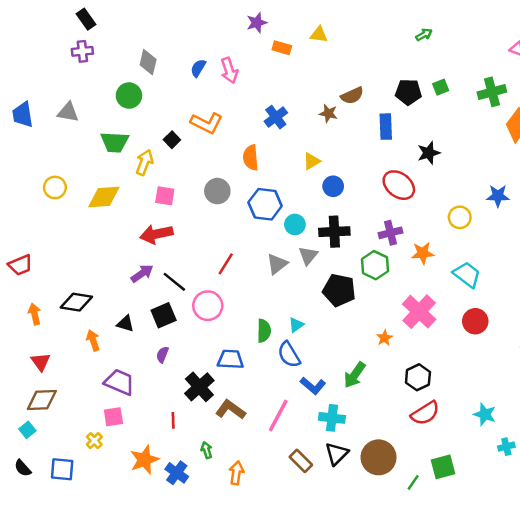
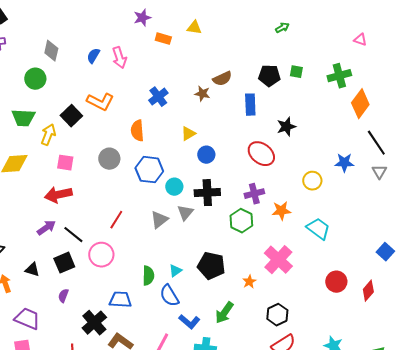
green square: (441, 87) -> (296, 72), turned 32
black square: (172, 140) -> (71, 116), size x1.5
black pentagon: (339, 290) -> (211, 266), moved
red circle: (475, 321) -> (336, 282), moved

